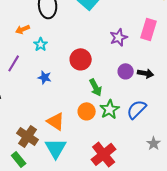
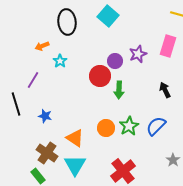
purple circle: (126, 71) -> (115, 61), moved
black arrow: (146, 73) -> (165, 90), turned -126
blue star: (45, 77) -> (45, 116), moved
green arrow: (96, 87) -> (119, 90), moved, turned 30

